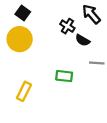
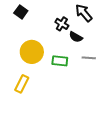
yellow circle: (20, 39) -> (32, 52), moved
green rectangle: (64, 76) -> (60, 61), moved

